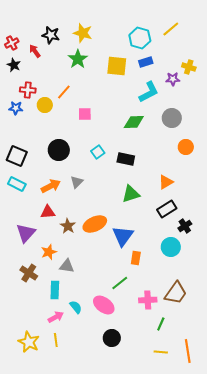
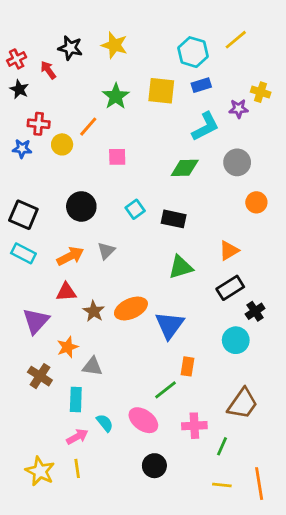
green star: (78, 59) -> (116, 96), moved
orange rectangle: (136, 258) -> (187, 366), moved
pink cross: (148, 300) -> (194, 426), moved

